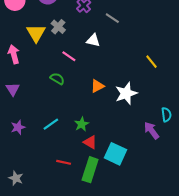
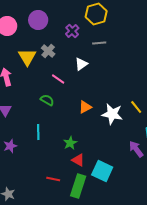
gray line: (112, 18) -> (99, 43), turned -40
white triangle: (93, 40) -> (81, 64), turned -48
yellow line: (151, 62) -> (136, 107), moved
white star: (126, 93) -> (112, 114), turned 30
cyan line: (51, 124) -> (38, 132), moved, turned -56

